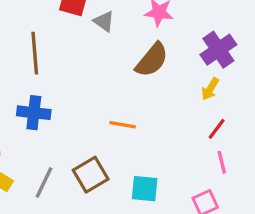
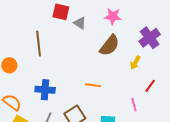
yellow arrow: (210, 89) -> (135, 63), moved
blue cross: (34, 113) -> (45, 90), moved
pink line: (222, 162) -> (134, 105), moved

